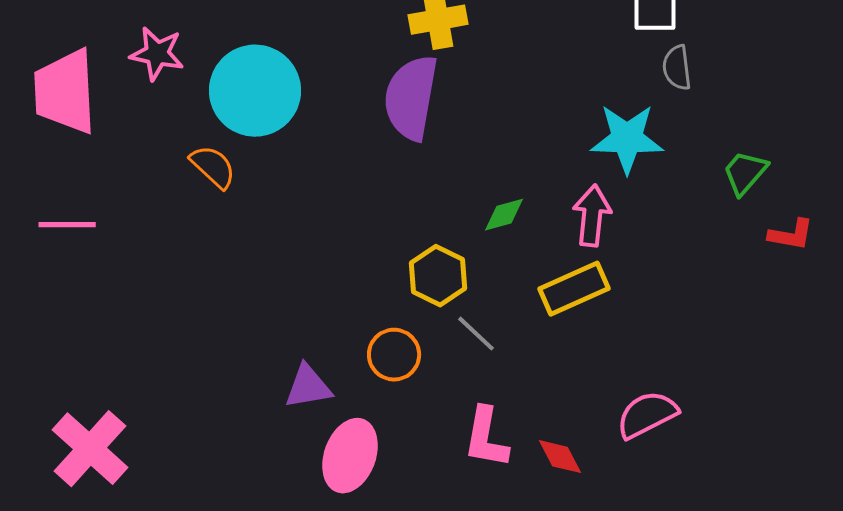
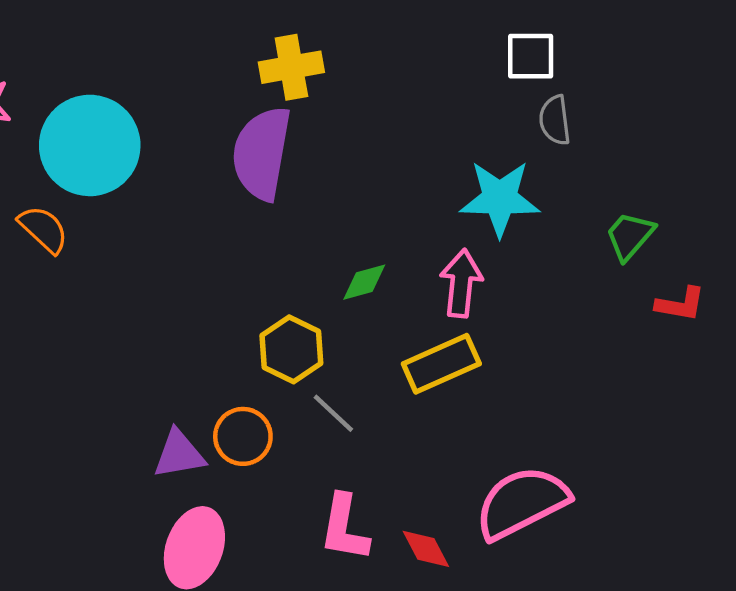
purple triangle: (308, 387) -> (179, 454), moved
pink semicircle: (647, 415) -> (522, 503), size x1.4

